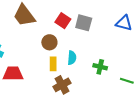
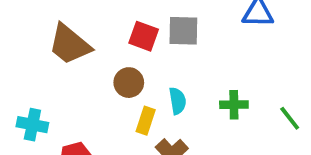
yellow rectangle: (53, 64) -> (146, 121), turned 32
green line: (127, 81) -> (290, 118), turned 48

